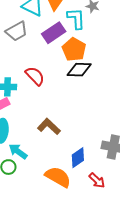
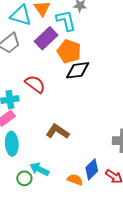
cyan arrow: (18, 151) -> (39, 169), moved
blue diamond: (78, 158) -> (92, 169), moved
orange semicircle: (58, 177) -> (75, 180), size x0.6

